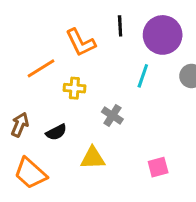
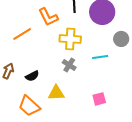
cyan line: (143, 76) -> (100, 57), moved, turned 63
yellow cross: (74, 88) -> (70, 39), moved, size x1.5
orange trapezoid: (30, 173) -> (29, 106), moved

